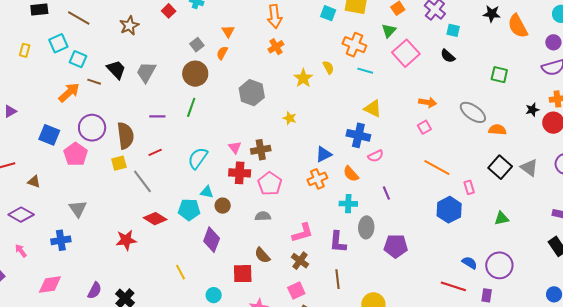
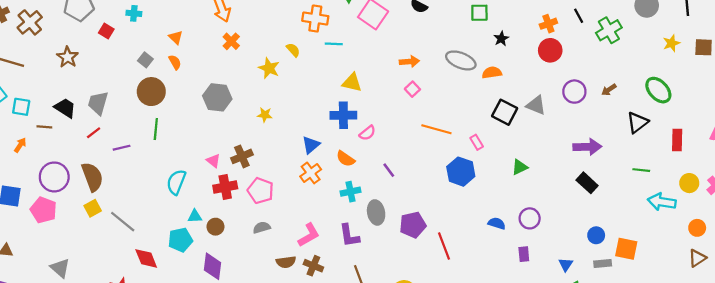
orange semicircle: (222, 53) -> (175, 62), turned 136
orange arrow: (69, 92) -> (20, 145), size x0.6
black star: (532, 110) -> (501, 39), moved
red line: (155, 152) -> (94, 133), moved
red diamond: (155, 219) -> (146, 258), turned 50
brown semicircle: (262, 255) -> (286, 262), moved, turned -42
purple circle: (499, 265) -> (530, 218), size x0.7
red line: (453, 286) -> (444, 246), moved, turned 65

